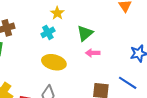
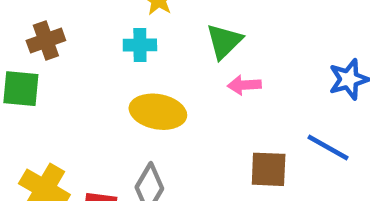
cyan cross: (48, 32) -> (140, 45), turned 32

